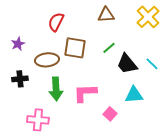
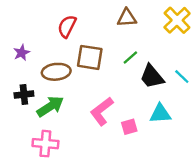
green arrow: (56, 89) -> (50, 106), moved, turned -120
pink L-shape: (85, 93) -> (102, 111), turned -35
pink square: (110, 114) -> (129, 127), moved, turned 32

